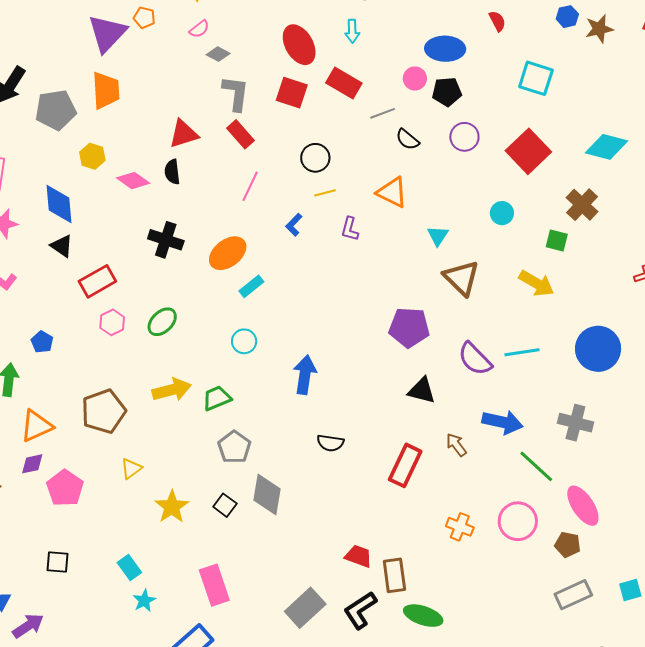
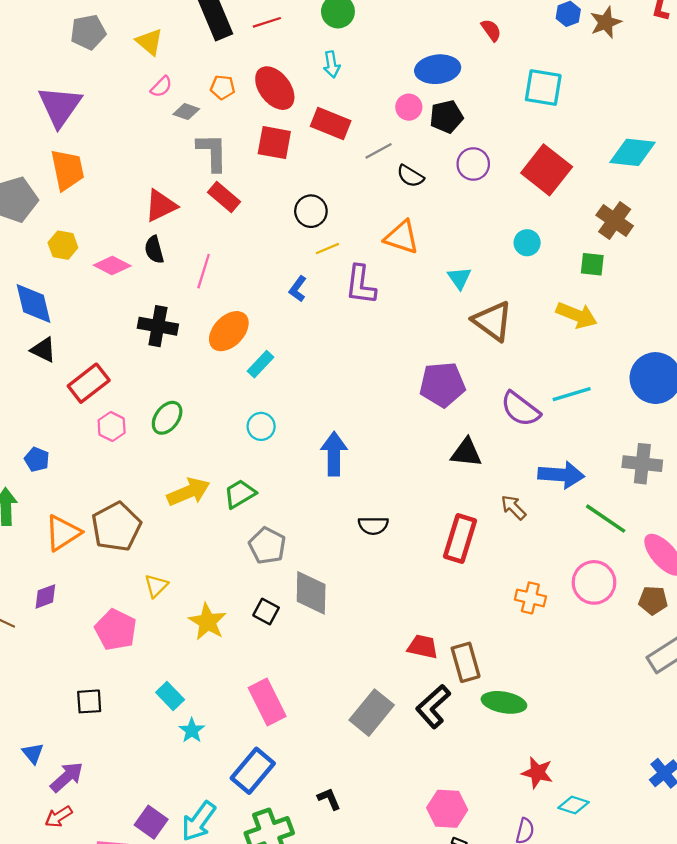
orange pentagon: (144, 18) -> (223, 87), moved
pink line: (250, 186) -> (204, 271), moved
purple L-shape: (350, 229) -> (361, 285), size x1.5
orange triangle: (36, 426) -> (63, 533), moved
pink pentagon: (65, 488) -> (116, 630), moved

